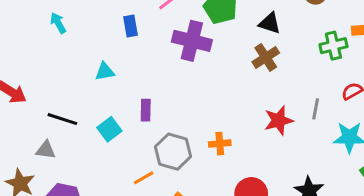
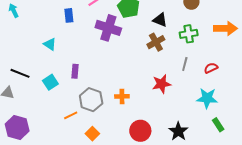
cyan arrow: (58, 23) -> (14, 11), moved
green cross: (333, 46) -> (189, 34), moved
cyan triangle: (105, 72) -> (50, 44), turned 40
gray line: (316, 109) -> (185, 64), moved

